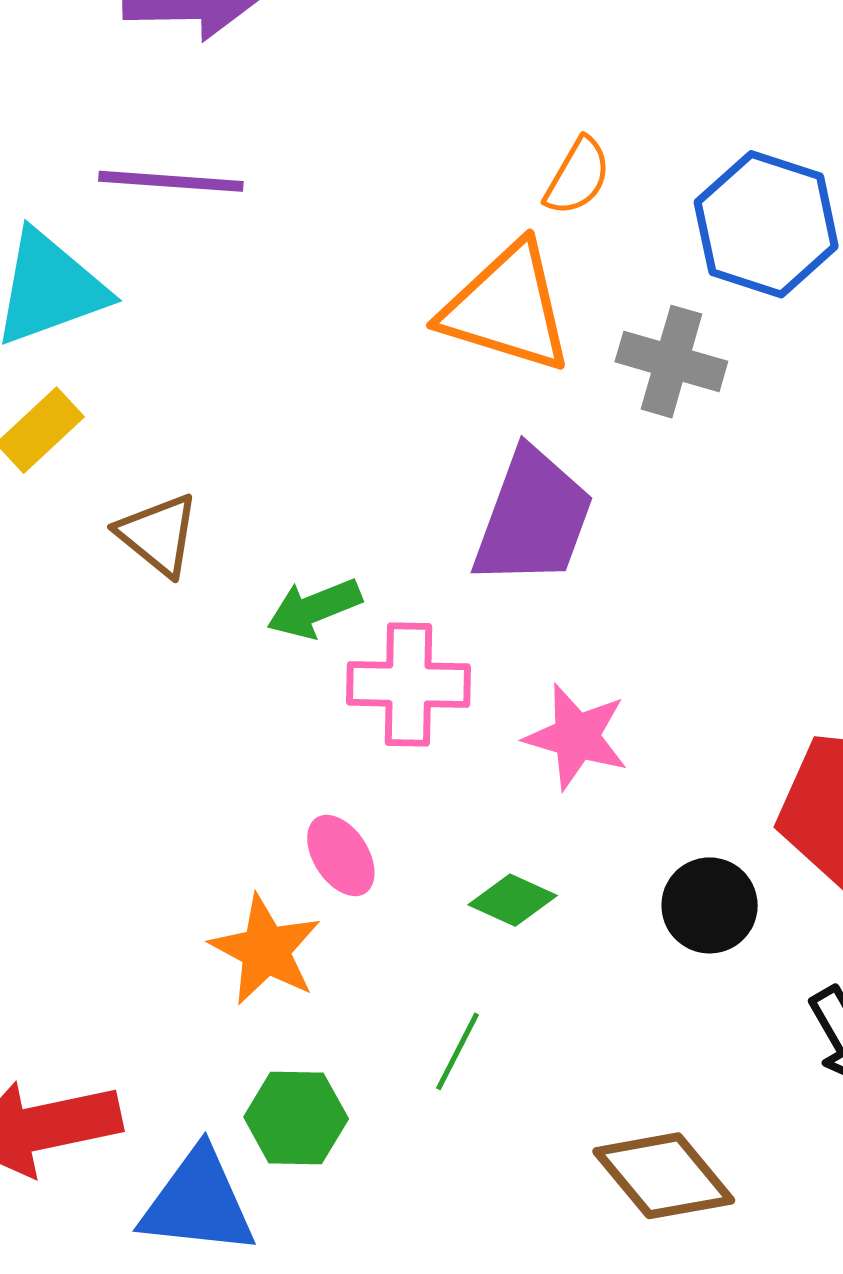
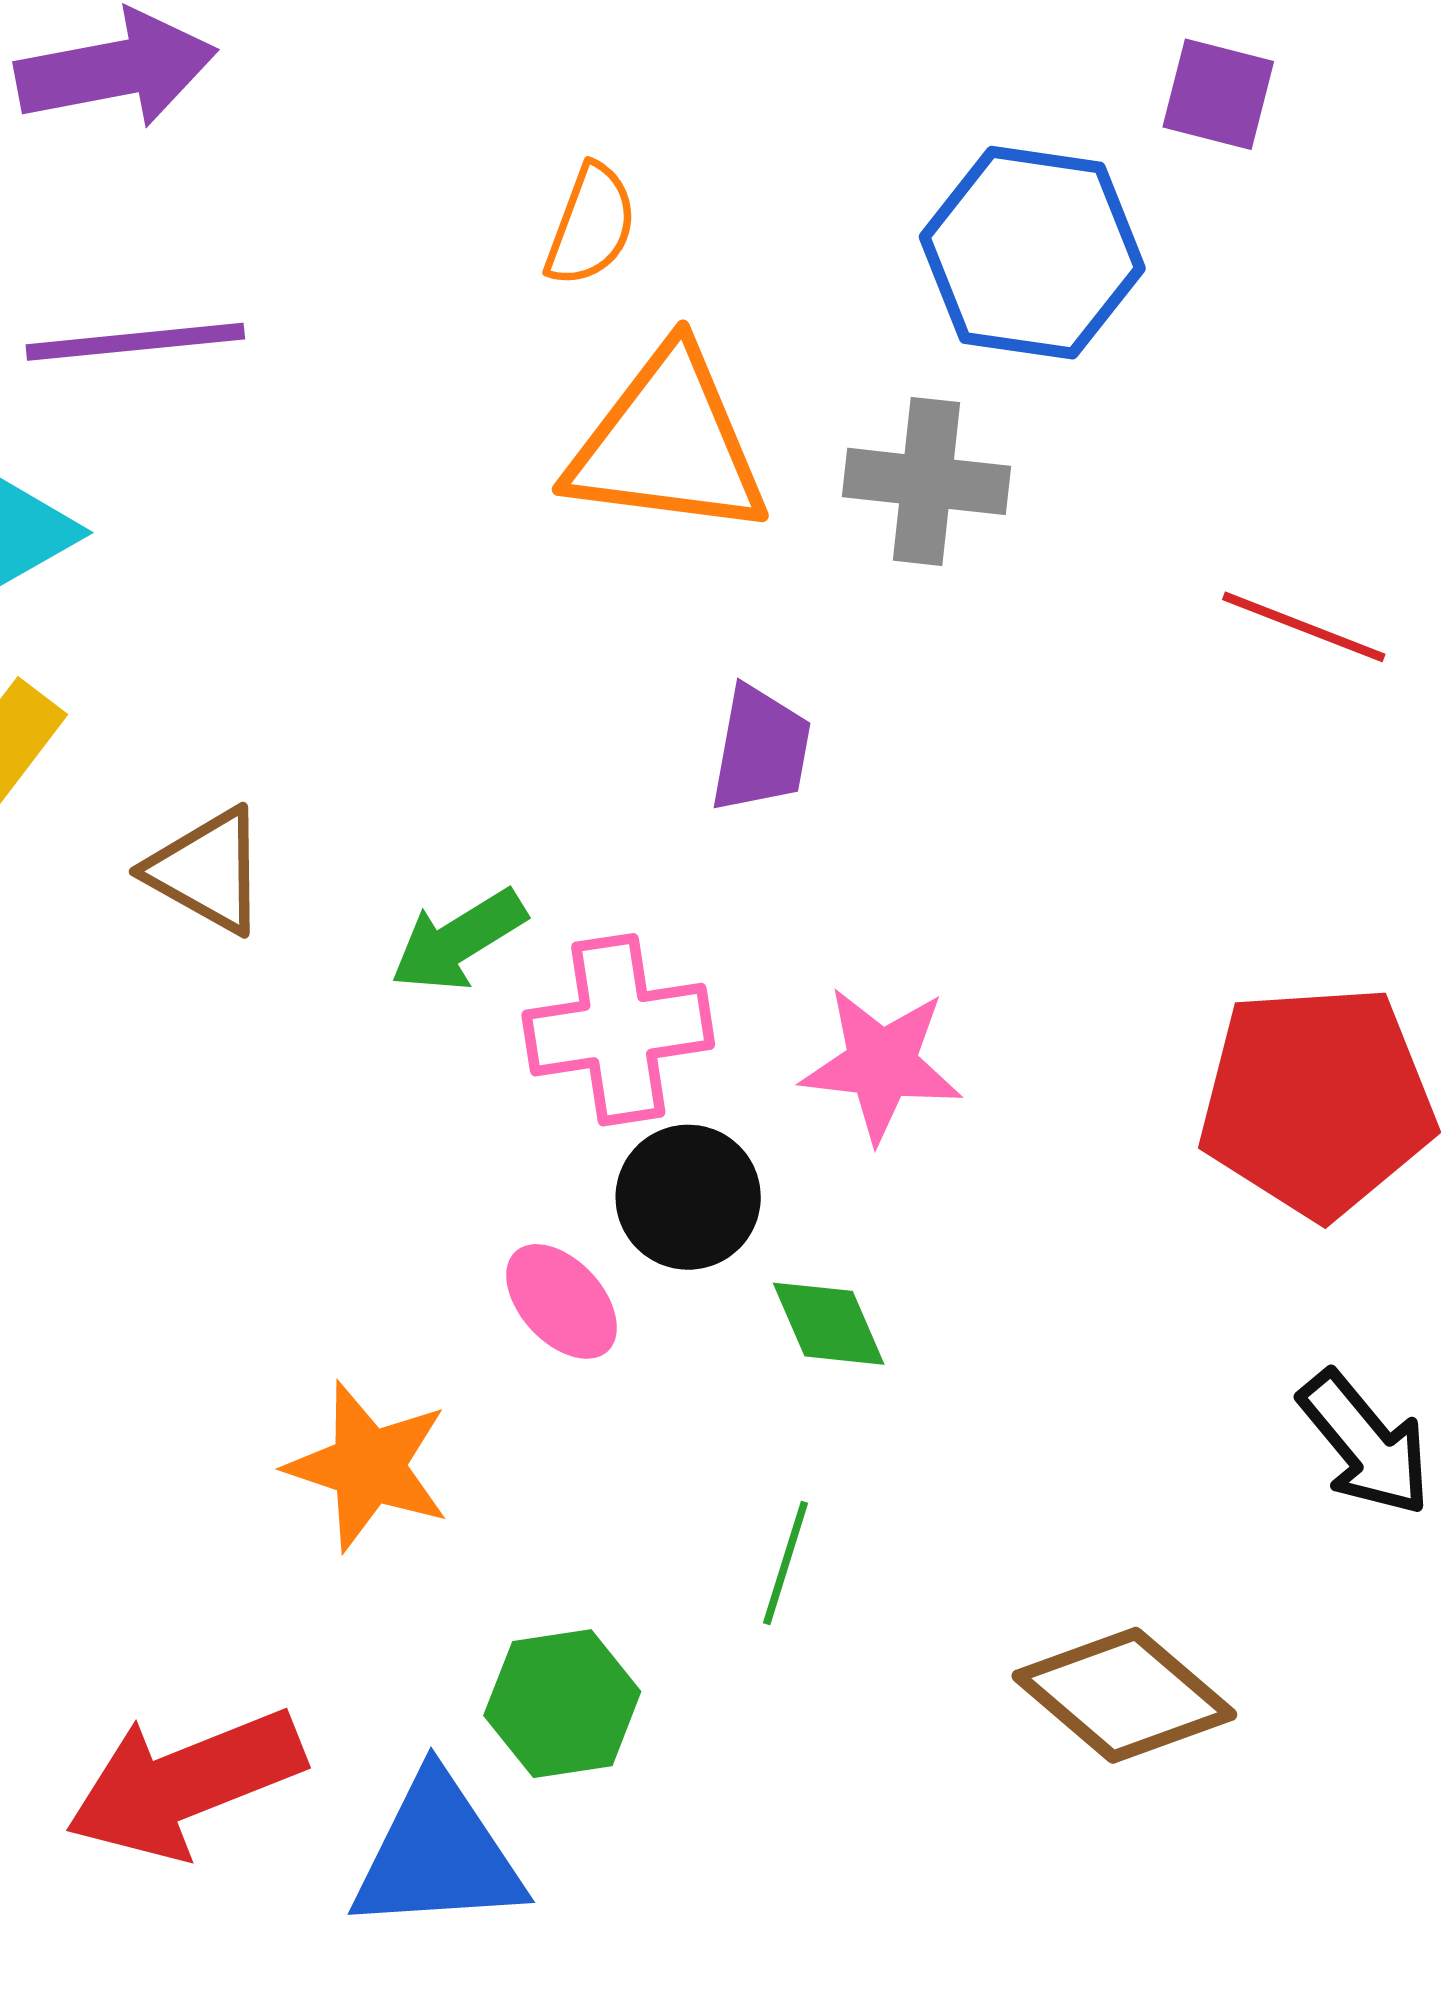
orange semicircle: (578, 177) -> (591, 225), moved
purple trapezoid: (533, 518) -> (761, 749), size x0.6
green diamond: (513, 900) -> (829, 1324), turned 52
black circle: (710, 905) -> (688, 1197), moved
orange star: (266, 950) -> (368, 1466), moved

